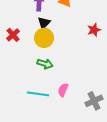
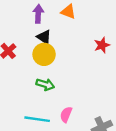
black triangle: (44, 23) -> (44, 37), turned -40

